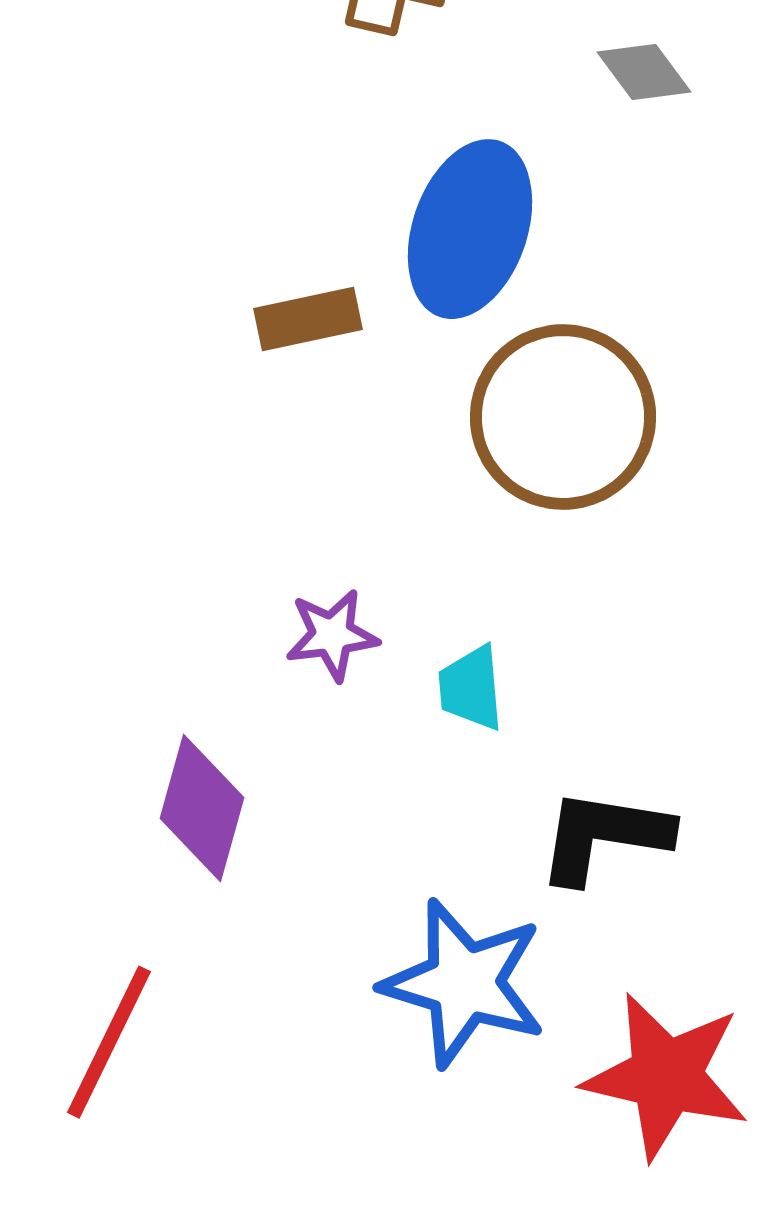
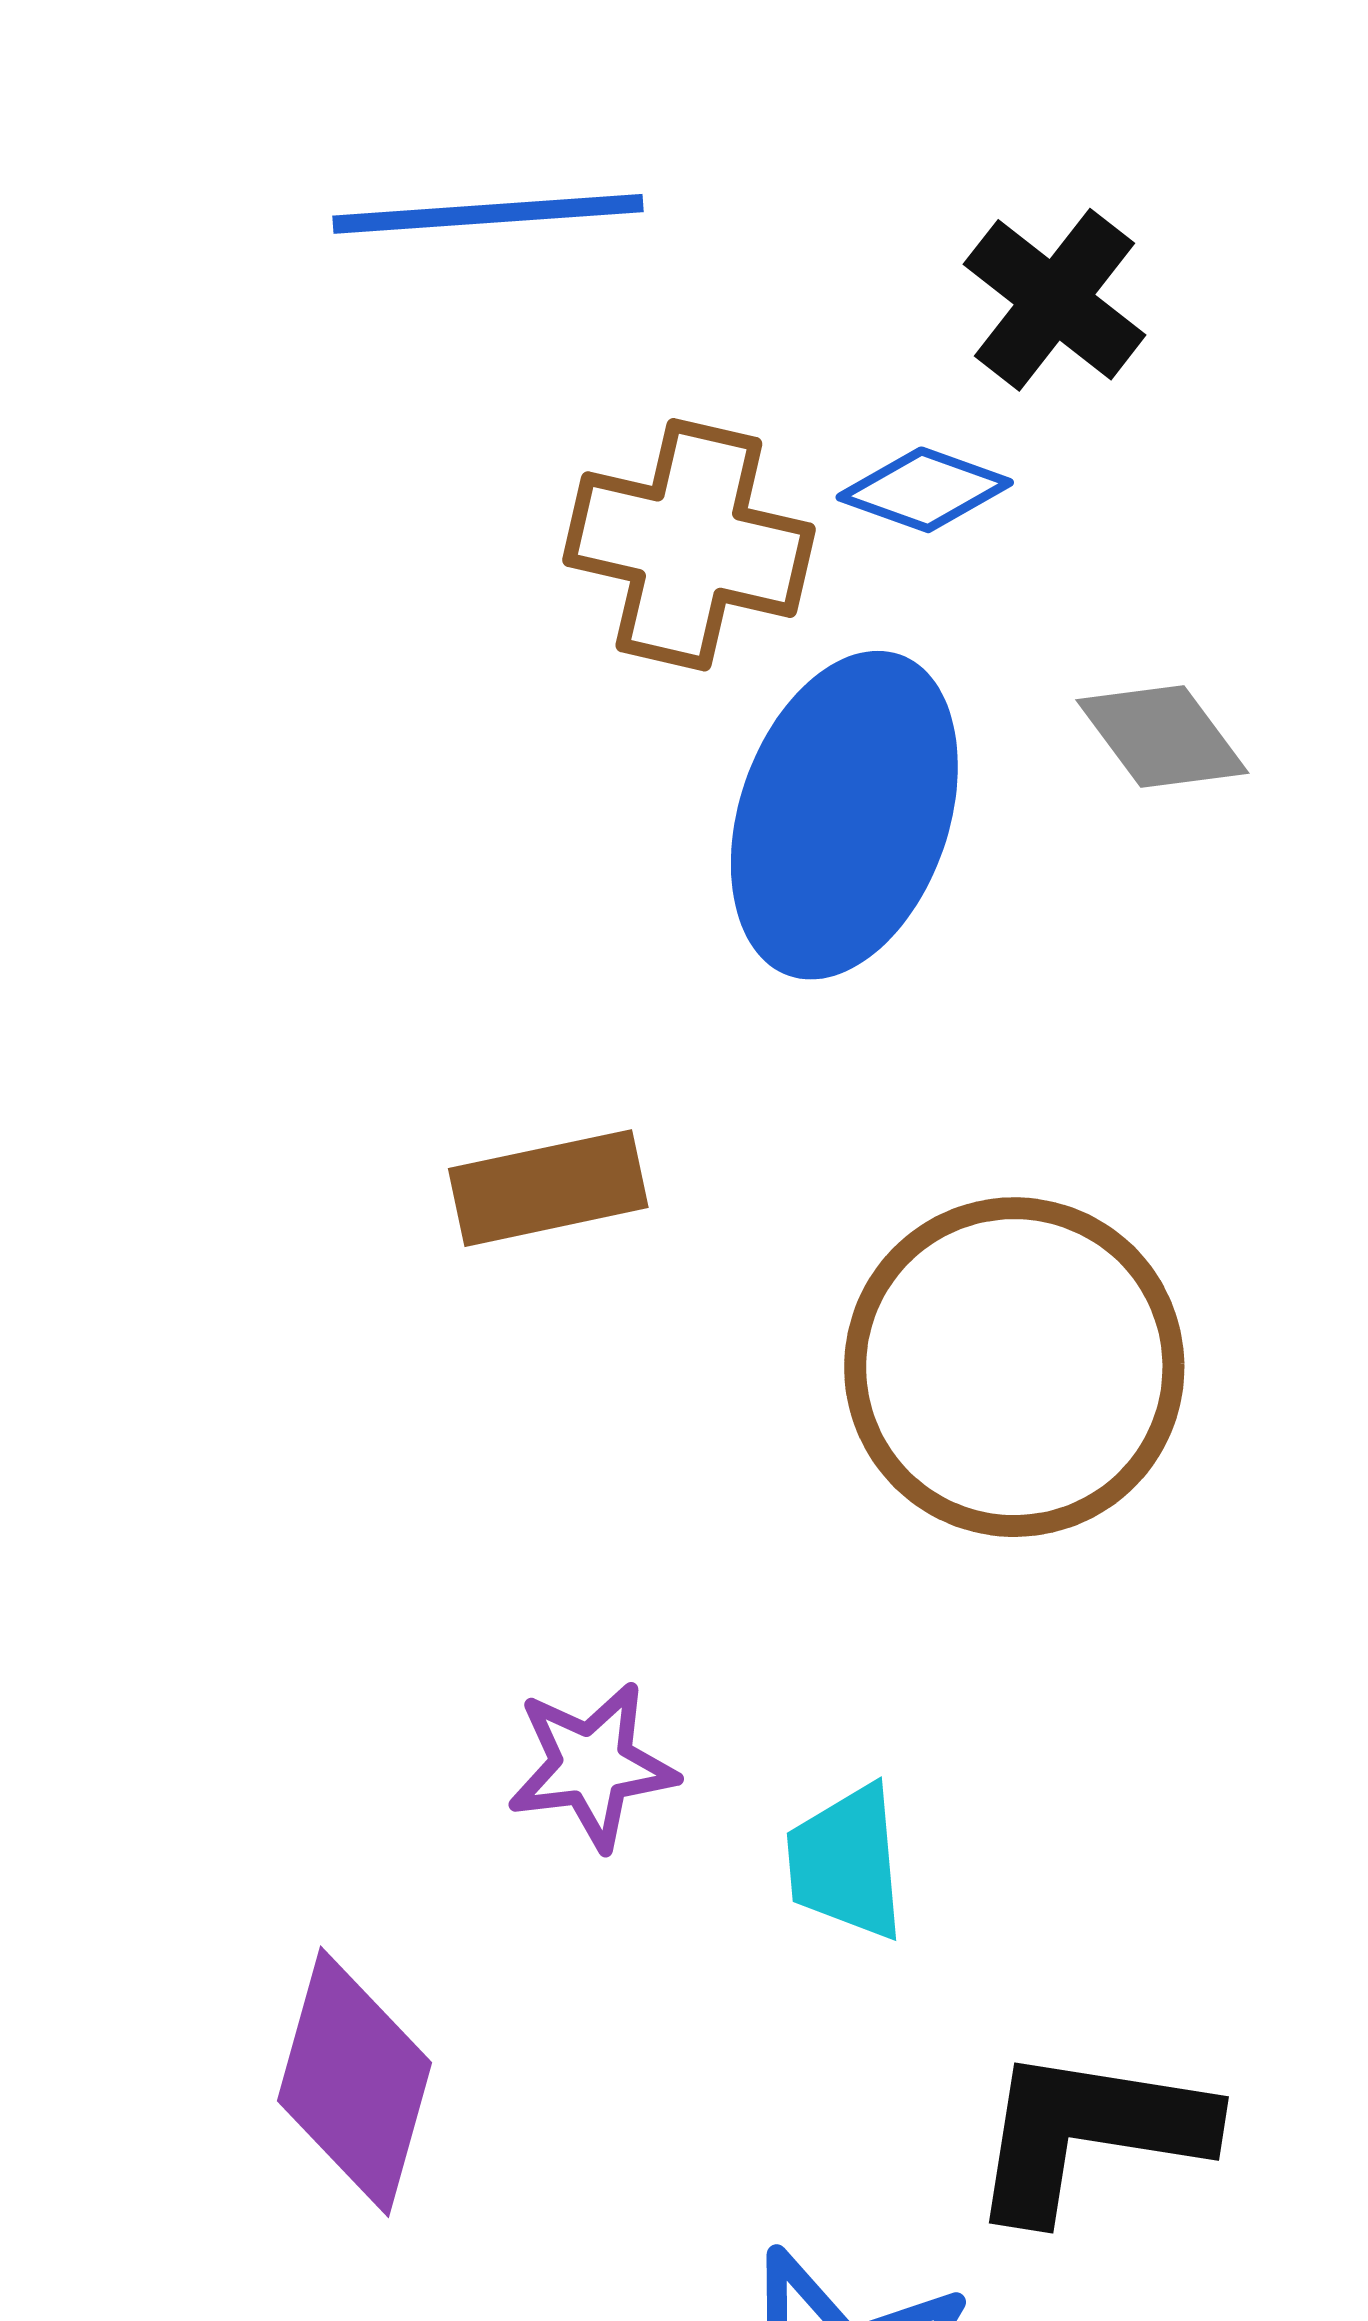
blue ellipse: (470, 229) -> (844, 815), moved

